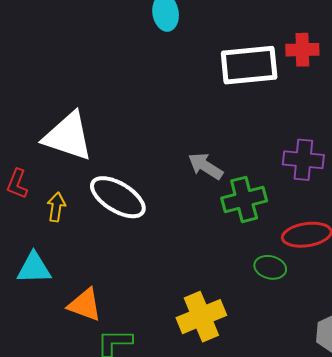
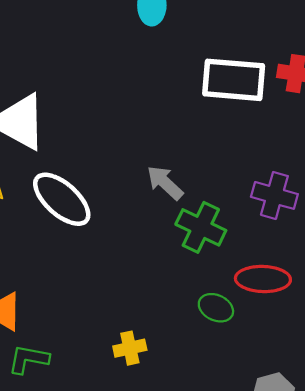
green cross: (244, 199) -> (201, 227), turned 30
yellow cross: (201, 317) -> (130, 348), size x0.6

